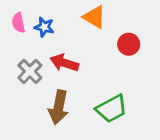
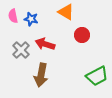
red circle: (129, 44) -> (82, 35), moved
green trapezoid: (112, 109) -> (97, 76), moved

